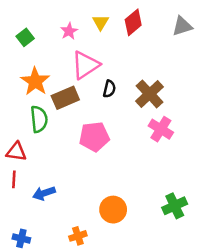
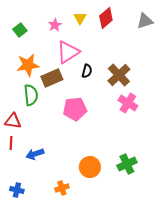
orange star: (35, 81) -> (28, 65), turned 30
green cross: (175, 206) -> (127, 164), moved

